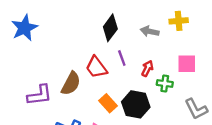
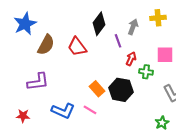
gray arrow: (150, 31) -> (133, 27), turned 98
purple line: (122, 58) -> (118, 41), moved
red trapezoid: (96, 67) -> (77, 47), moved
brown semicircle: (71, 84) -> (46, 45), moved

